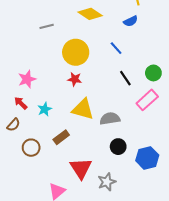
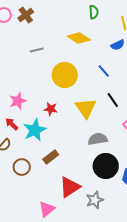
red star: (75, 79) -> (51, 109), moved
cyan star: (45, 109) -> (35, 130), size x1.6
yellow triangle: (83, 109) -> (86, 108), moved, turned 40
black circle: (118, 147) -> (106, 166), size x1.6
red triangle: (81, 168) -> (70, 187), turned 30

